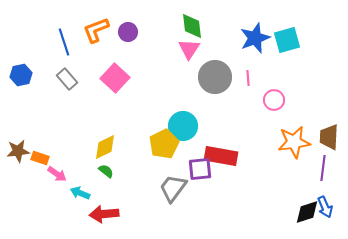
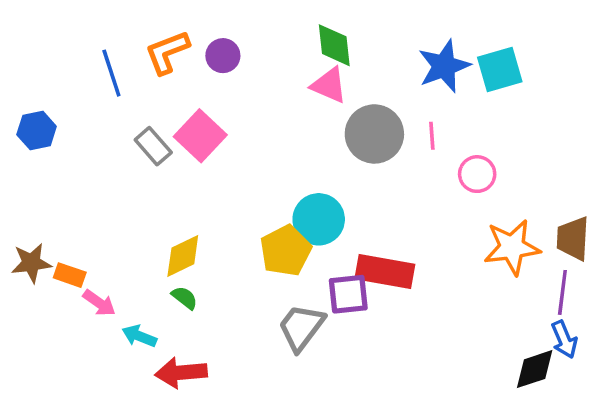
pink triangle: (189, 49) -> (329, 85), turned -40
gray rectangle: (67, 79) -> (153, 146), moved
blue arrow: (325, 207) -> (564, 339), moved

